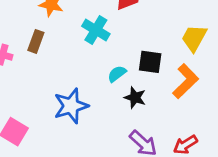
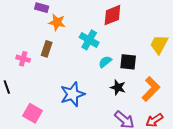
cyan semicircle: (117, 74) -> (105, 62), moved
orange L-shape: (185, 81) -> (151, 89), moved

